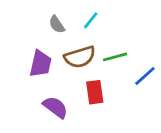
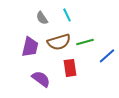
cyan line: (91, 20) -> (67, 15), turned -64

